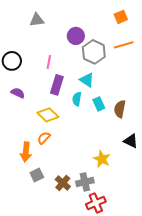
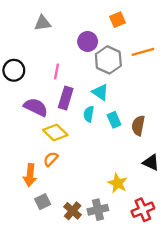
orange square: (121, 17) -> (118, 20), moved
purple semicircle: (18, 93) -> (36, 107), moved, size x1.5
red cross: (96, 203) -> (143, 210), moved

